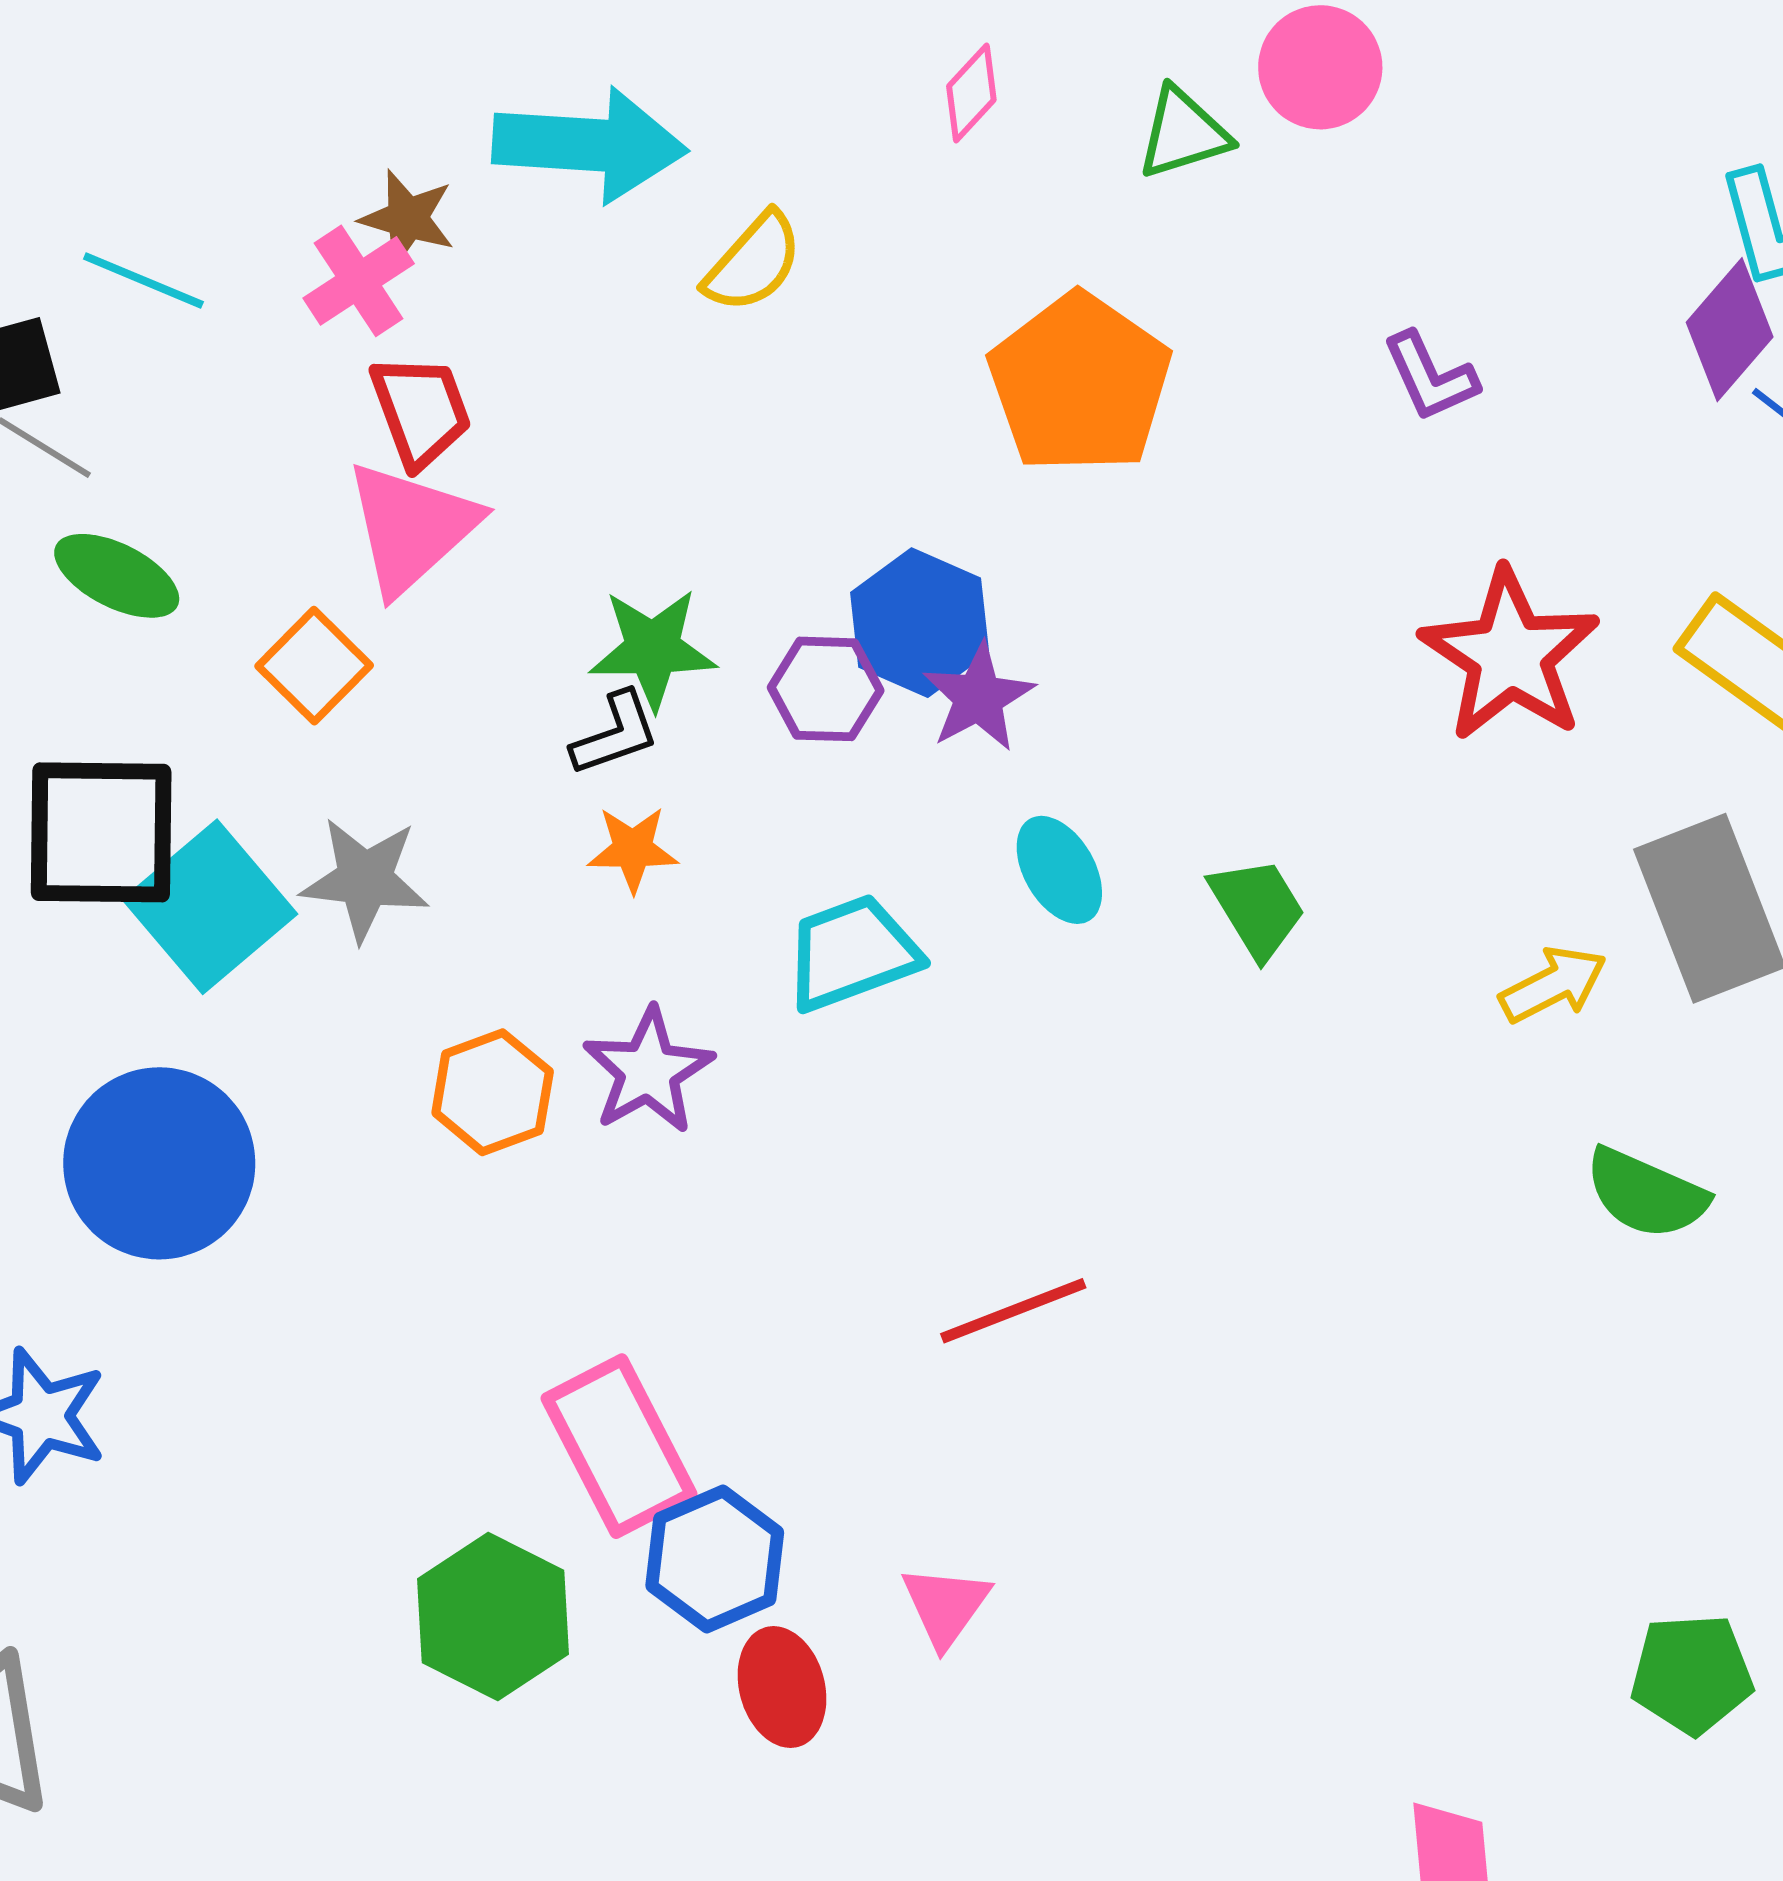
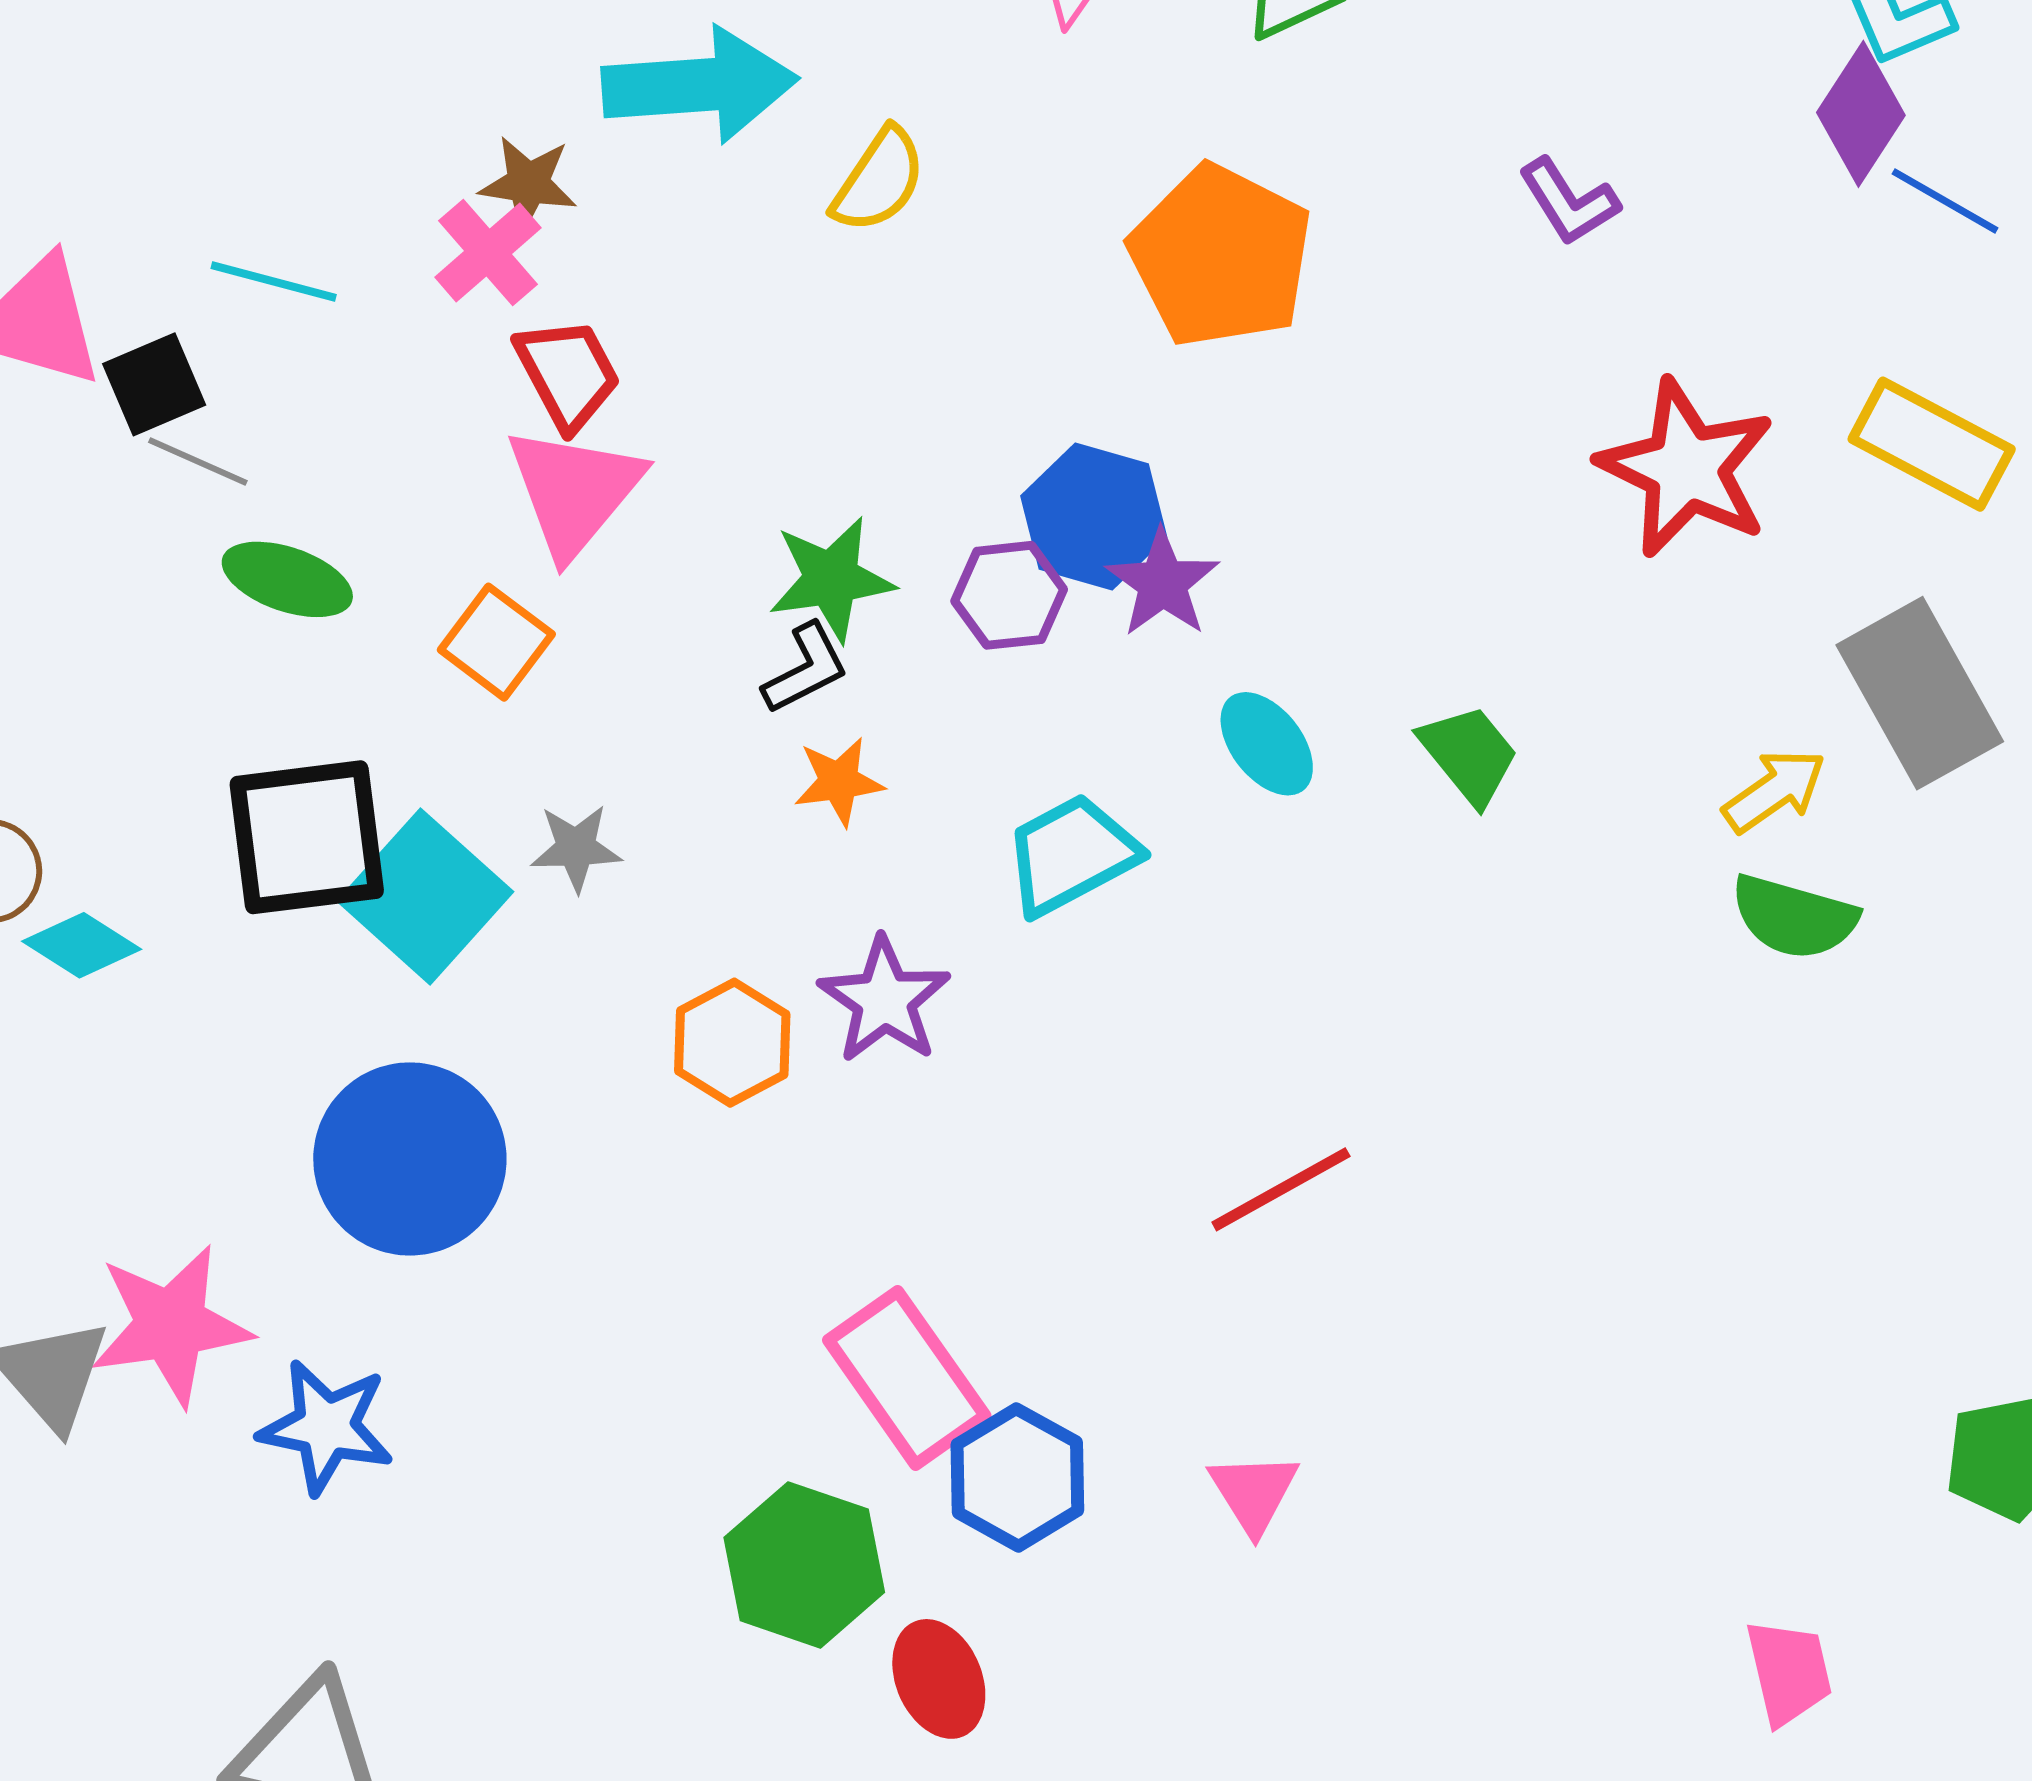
gray star: (365, 879) -> (576, 848), size x0.7
green semicircle: (1646, 1193) -> (1794, 917), moved
red ellipse: (782, 1687) -> (939, 1679), moved

